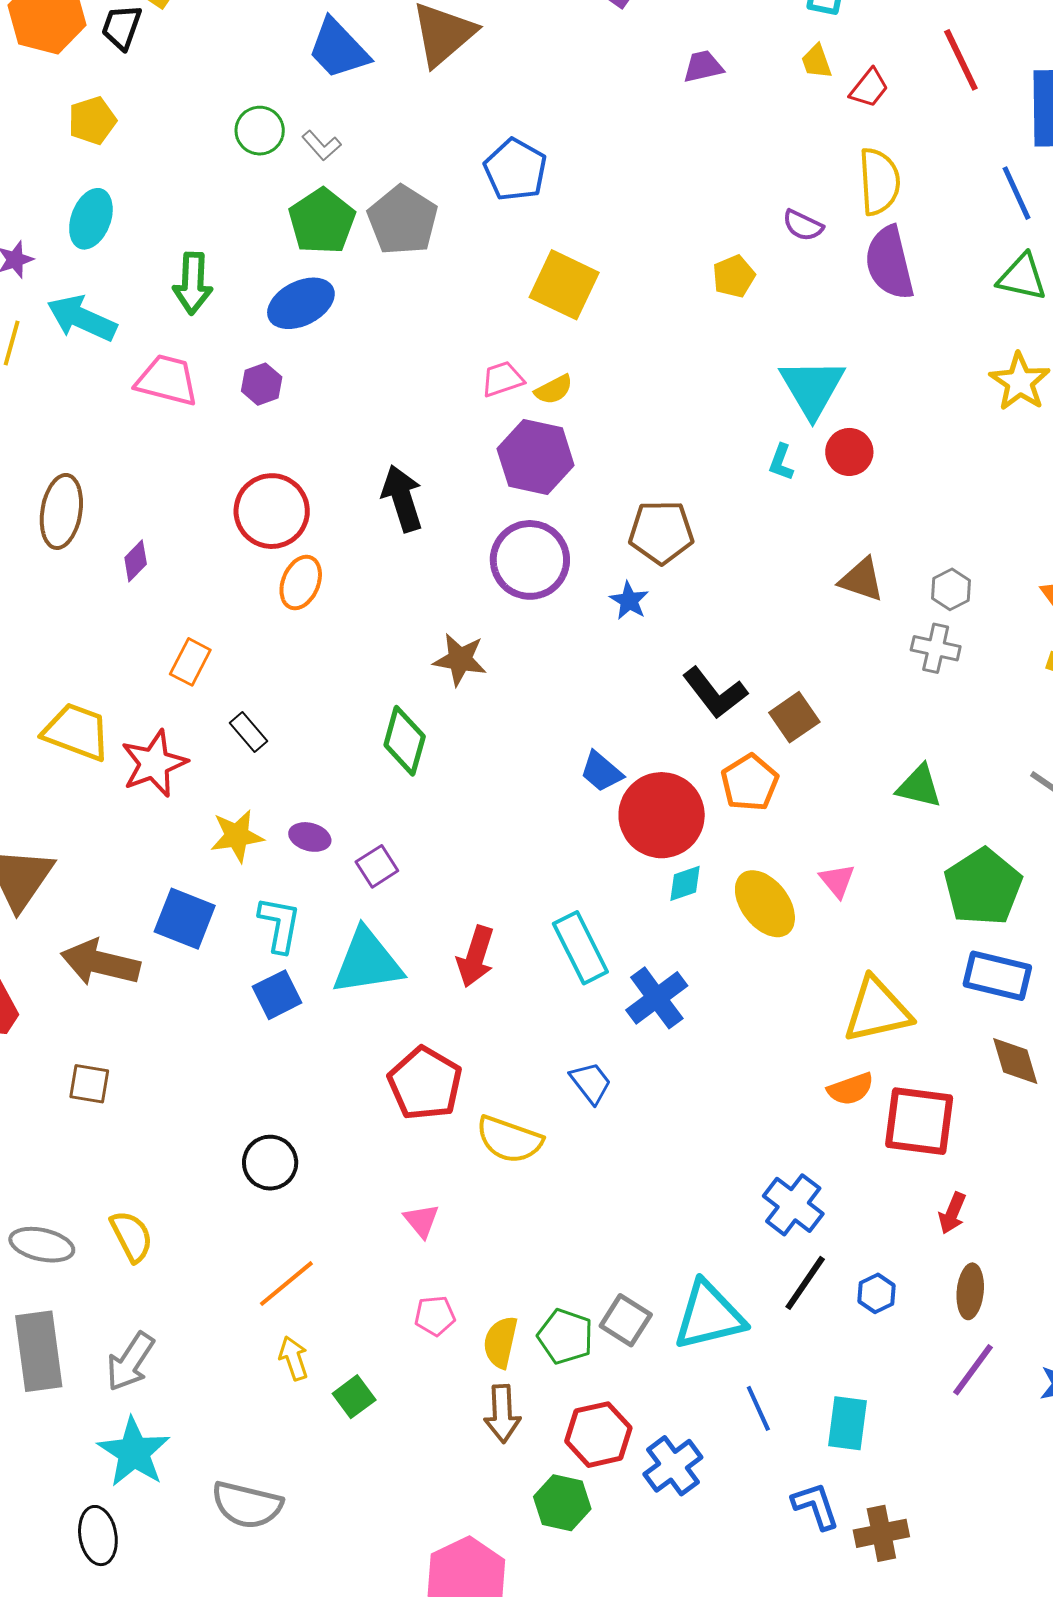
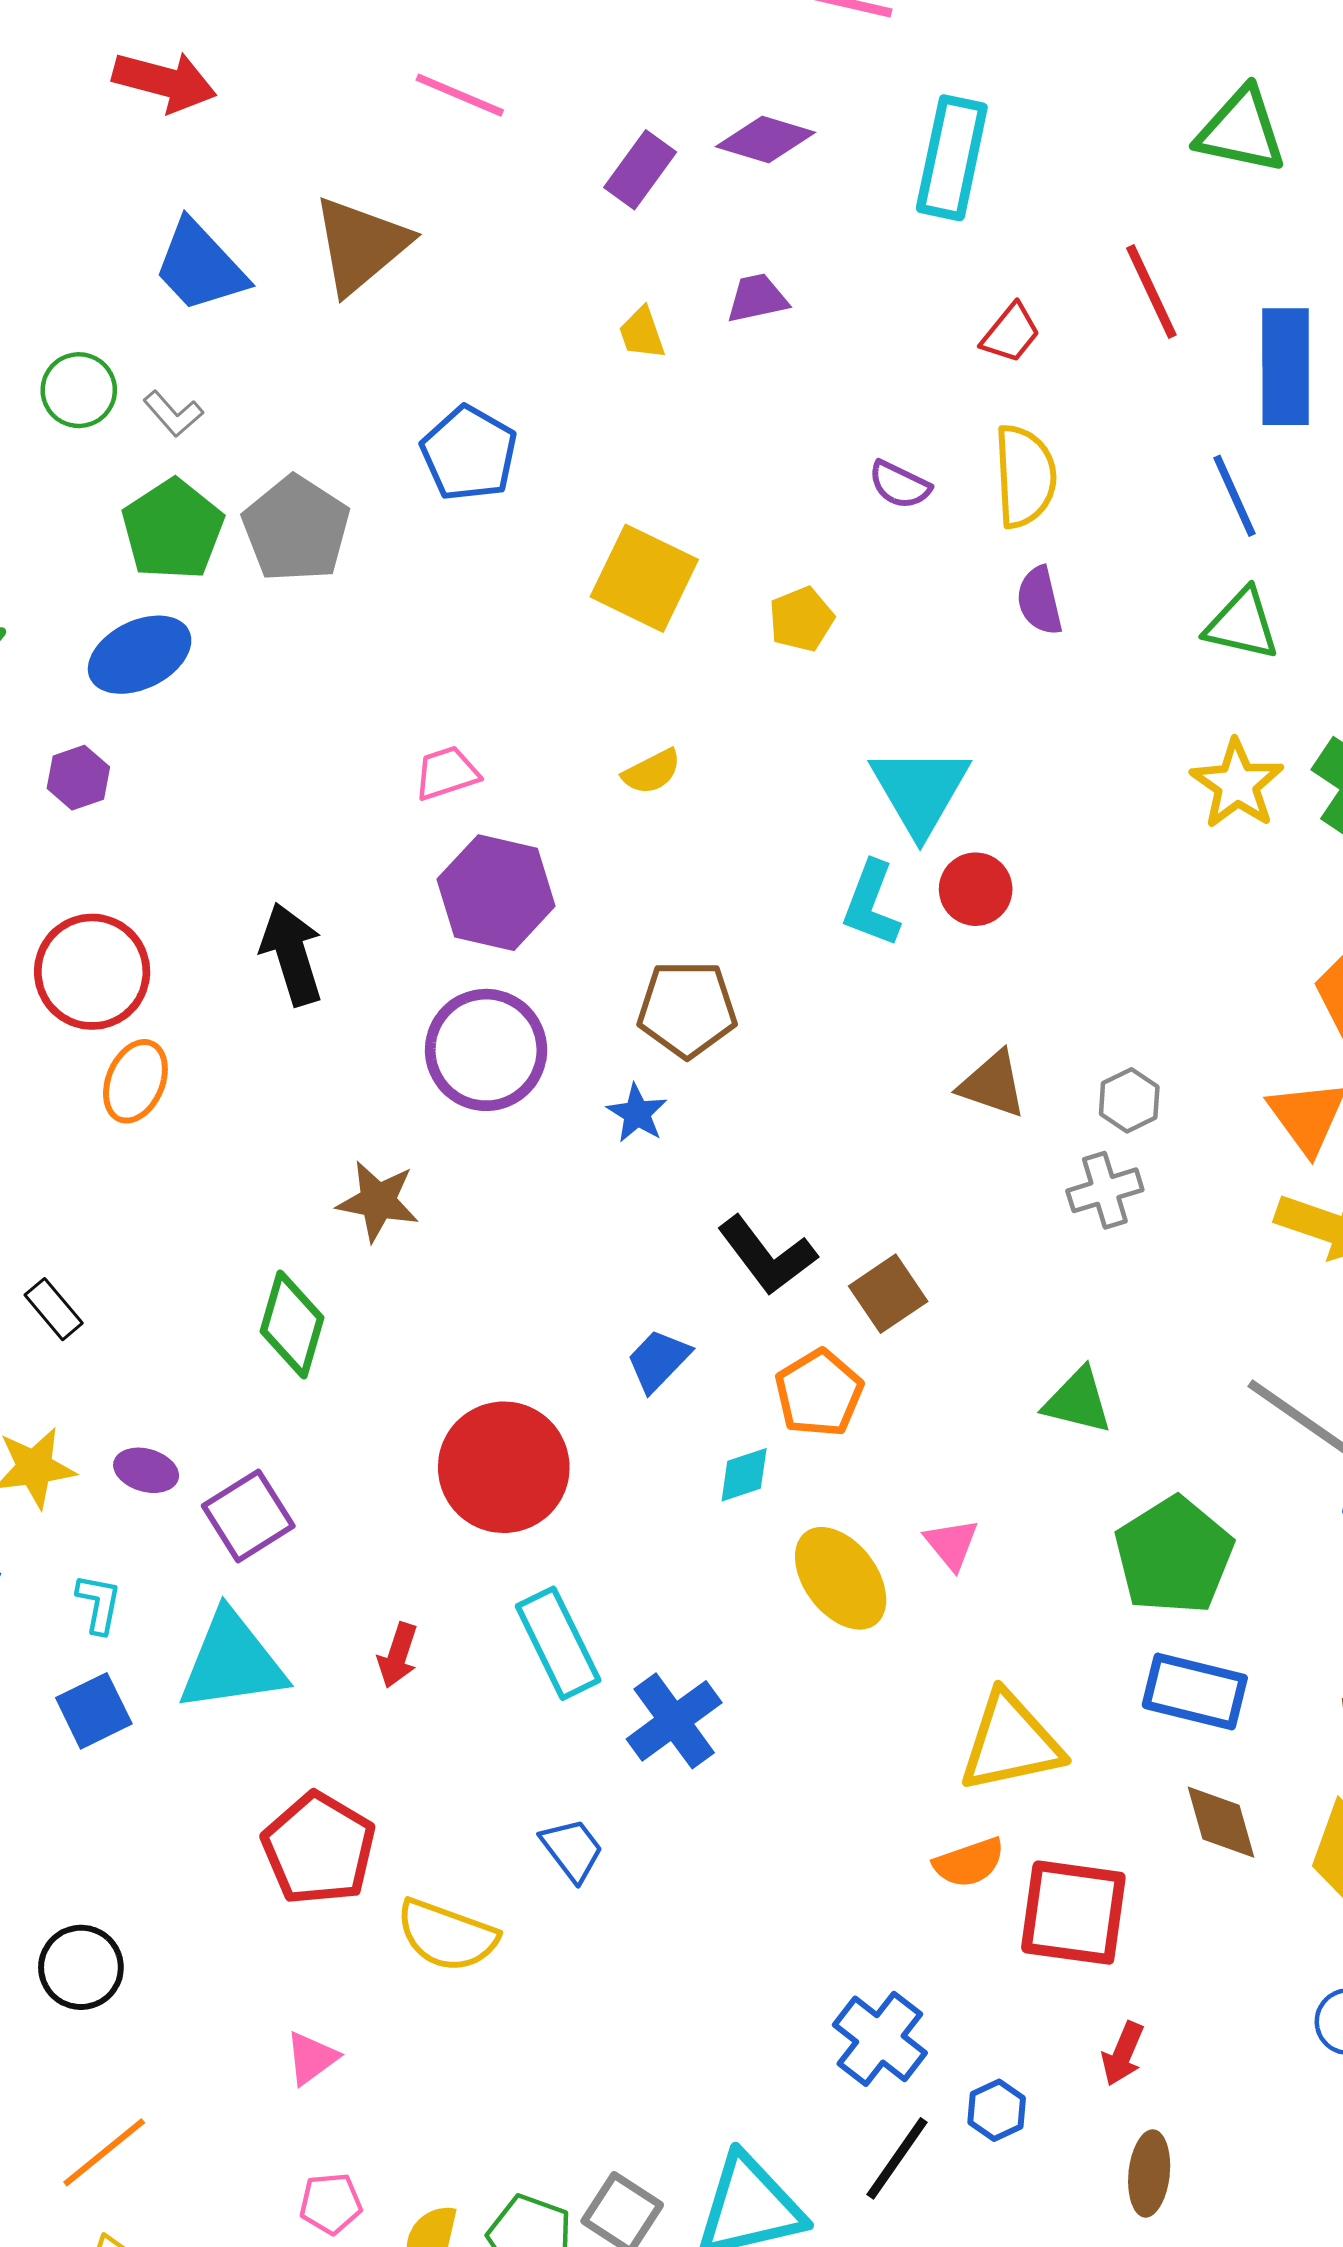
yellow trapezoid: (817, 61) -> (642, 333), moved
purple semicircle: (803, 225) -> (900, 485), moved
purple semicircle: (890, 263) -> (1040, 601), size x0.6
yellow square: (564, 285) -> (644, 578), moved
yellow semicircle: (554, 389) -> (652, 772), moved
cyan L-shape: (781, 462) -> (871, 904), size x1.5
gray cross: (936, 648) -> (1105, 1190), turned -30
blue trapezoid: (601, 772) -> (658, 1360), moved, turned 93
red circle: (662, 815) -> (504, 1467), moved
purple square: (377, 866) -> (248, 1516), size x1.4
cyan diamond: (685, 883) -> (744, 1475), moved
cyan L-shape: (280, 924) -> (99, 1604), size x0.7
red arrow: (476, 957) -> (398, 1655), size x0.7
pink triangle: (421, 1221) -> (312, 2058), turned 33
blue hexagon: (876, 1293) -> (997, 2110), moved

